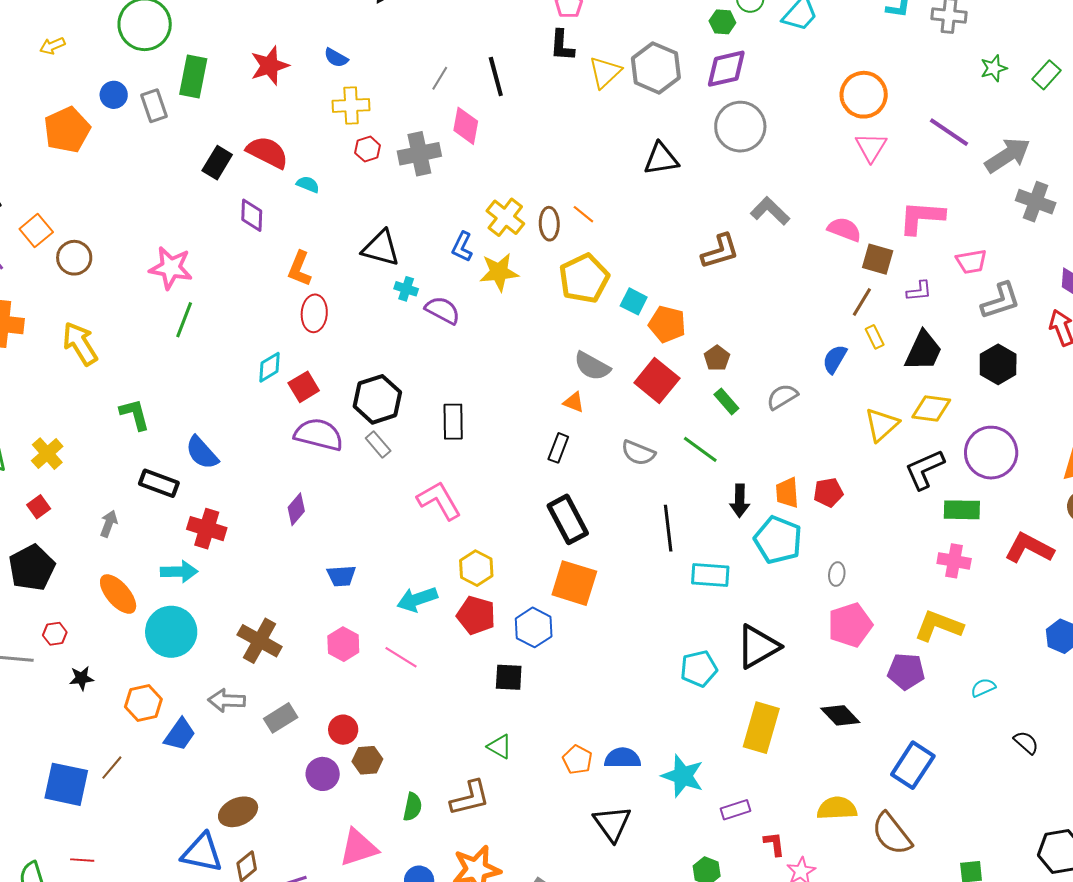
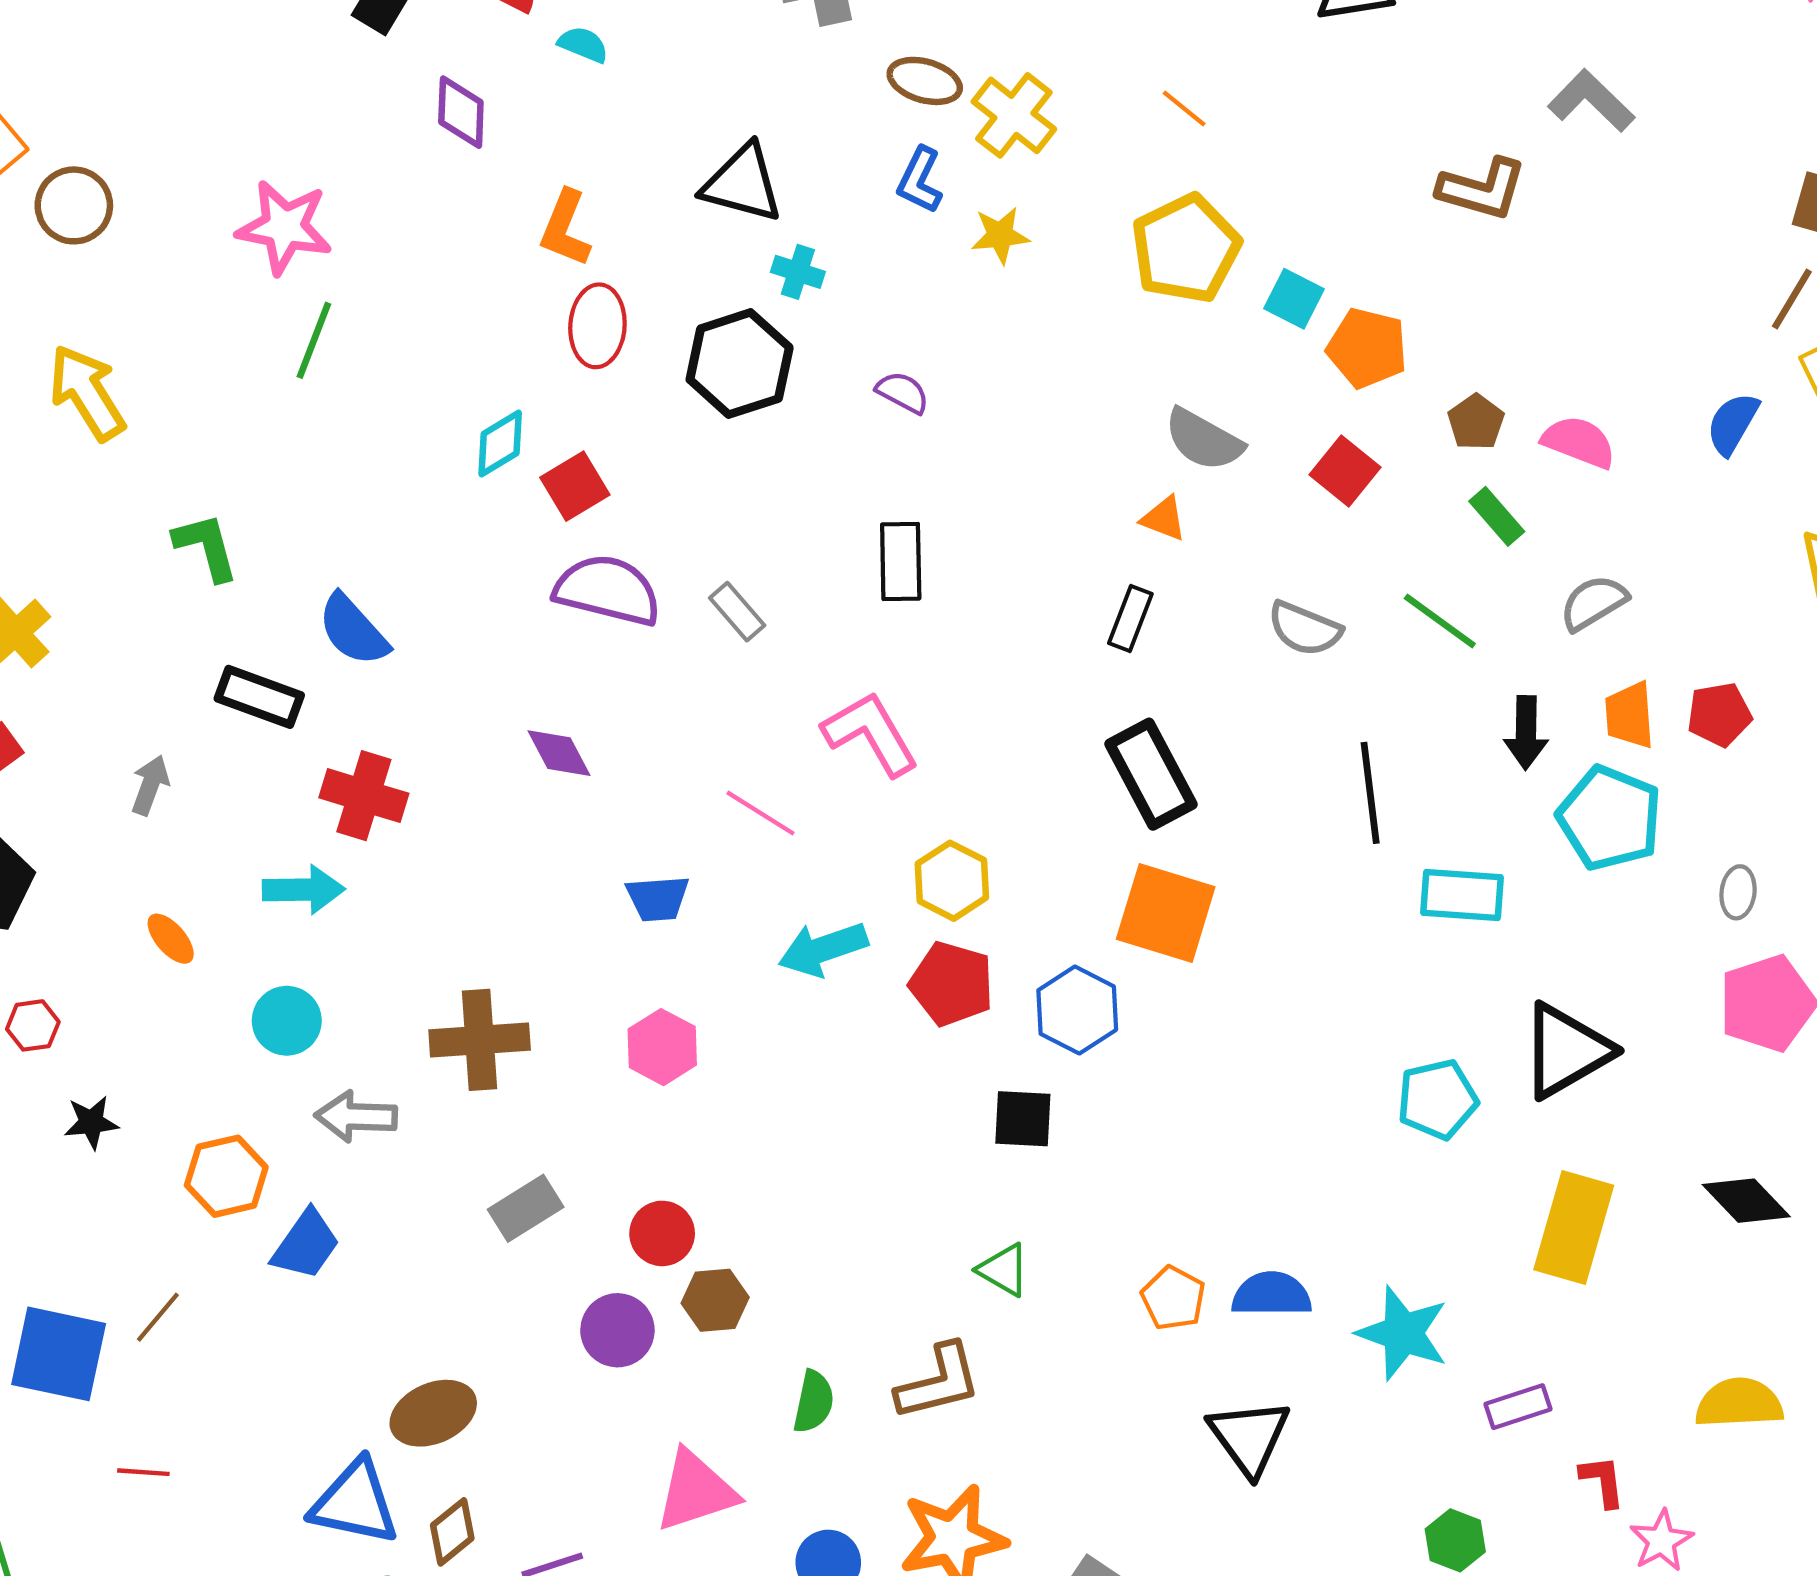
brown ellipse: (549, 224) -> (925, 81), moved, turned -72
pink semicircle: (844, 229) -> (1579, 442), moved
brown L-shape: (720, 251) -> (1482, 189), turned 33
yellow star: (499, 272) -> (1000, 235), size x0.7
purple semicircle: (443, 310) -> (903, 392), moved, size x0.7
red square: (657, 380) -> (1345, 471), size x0.7
gray semicircle: (782, 397) -> (1594, 603), moved
black hexagon: (377, 399) -> (740, 364), moved
purple diamond: (296, 509) -> (559, 753), turned -68
orange ellipse: (118, 594) -> (171, 939), size x0.6
cyan circle: (171, 632) -> (287, 1021), size x0.6
brown cross: (260, 641) -> (480, 1040), turned -33
pink line: (401, 657) -> (760, 813), moved
gray arrow: (227, 700) -> (356, 1117), moved
red line: (82, 860) -> (143, 1472), moved

